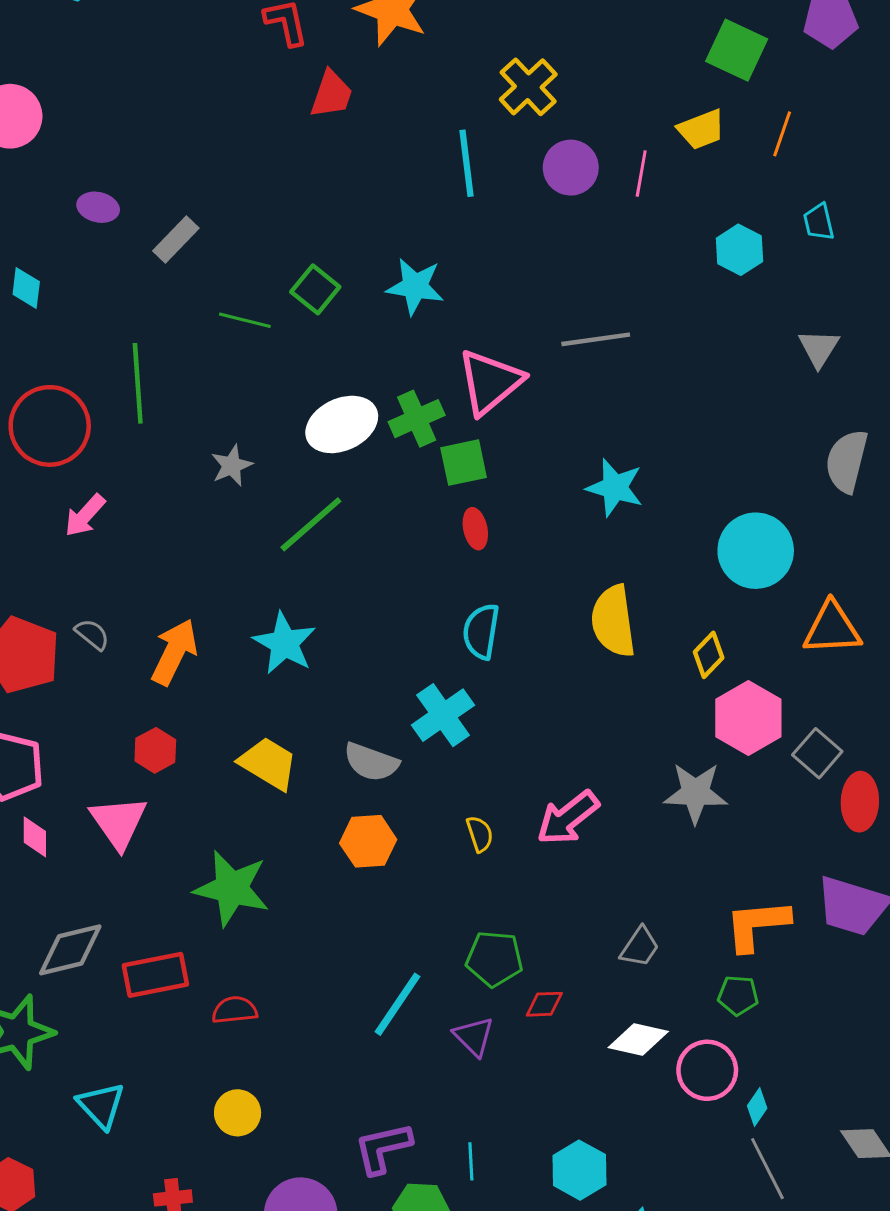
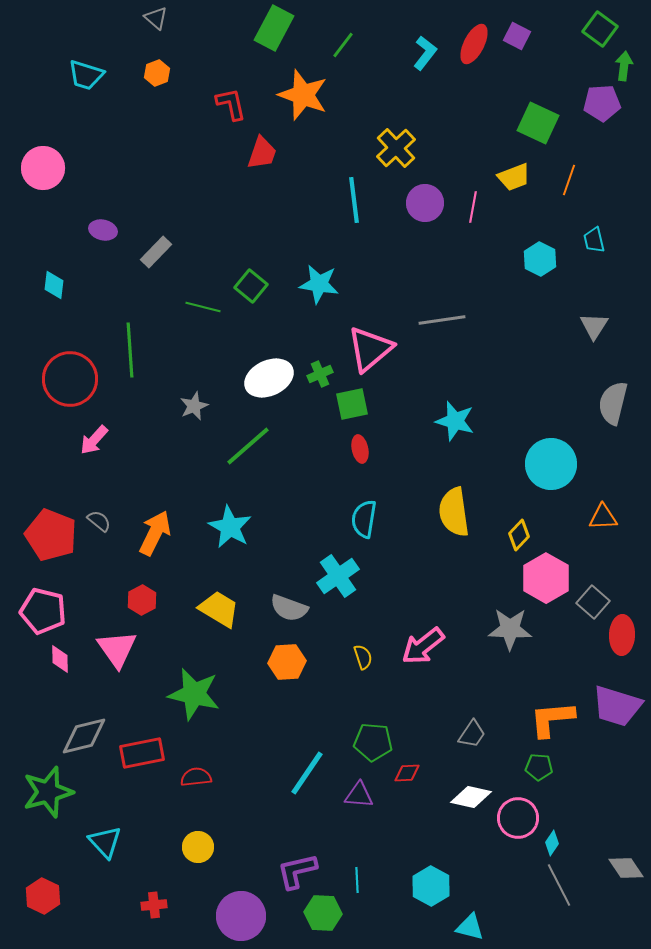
green cross: (417, 419) -> (320, 374), size x0.7
orange triangle: (832, 628) -> (603, 517), size x0.7
purple triangle: (474, 1037) -> (359, 795), turned -40

